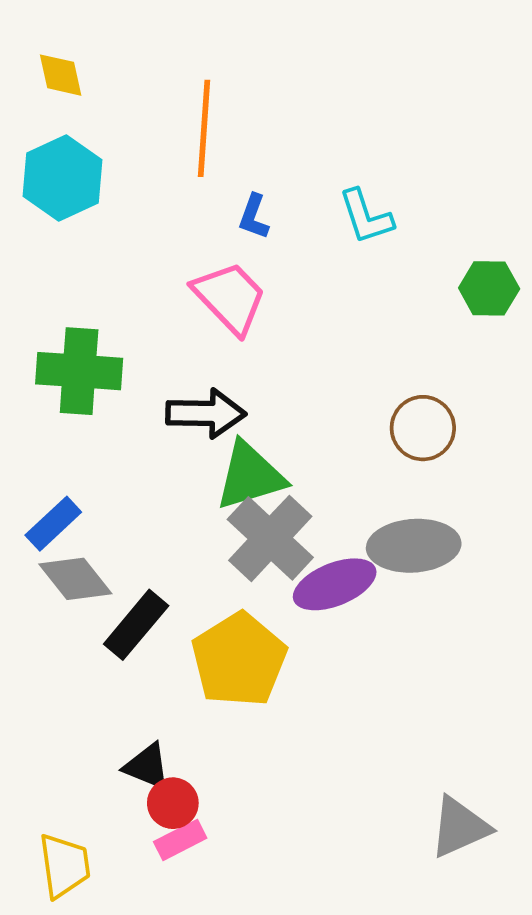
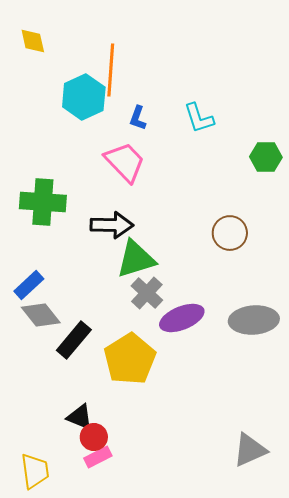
cyan hexagon: (63, 178) -> (84, 97), moved
gray cross: (270, 538) -> (147, 293), size x0.7
gray ellipse: (414, 546) -> (254, 320), moved

